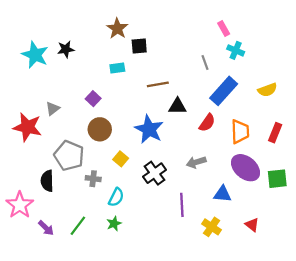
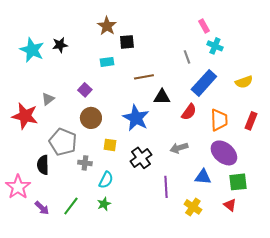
yellow square: (121, 159) -> (110, 145), turned -32
green square: (277, 179) -> (238, 182), moved

